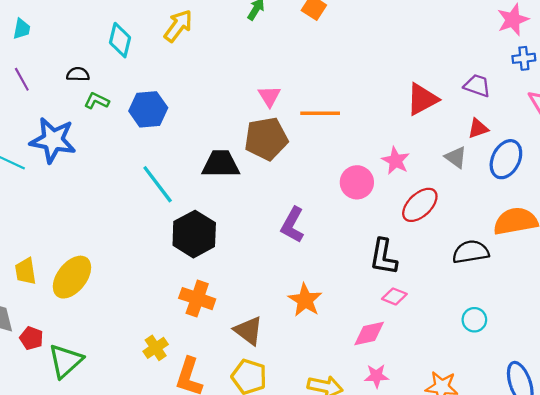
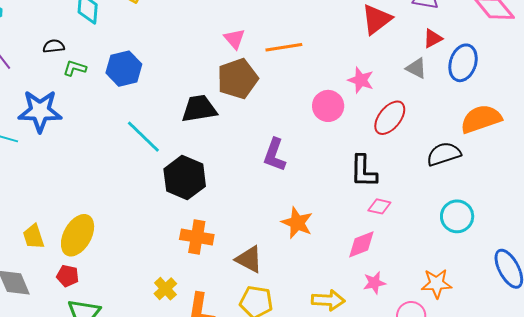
cyan circle: (474, 320) -> (457, 216), size x1.4
red pentagon: (31, 338) -> (68, 276), moved

